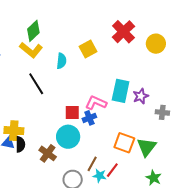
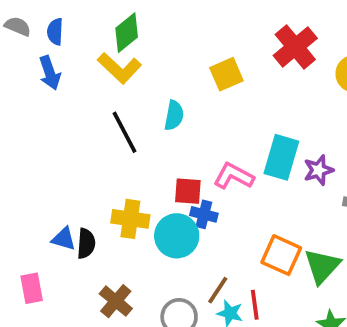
cyan semicircle: (61, 61) -> (174, 115), moved
blue cross: (89, 118) -> (204, 214), moved, turned 32
yellow cross: (14, 131) -> (130, 219), moved
brown cross: (48, 153) -> (116, 301), moved
red line: (112, 170) -> (255, 305), turned -49

